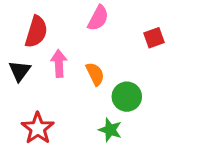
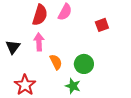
red semicircle: (36, 32) -> (40, 15), moved
orange semicircle: (95, 74) -> (56, 62), moved

